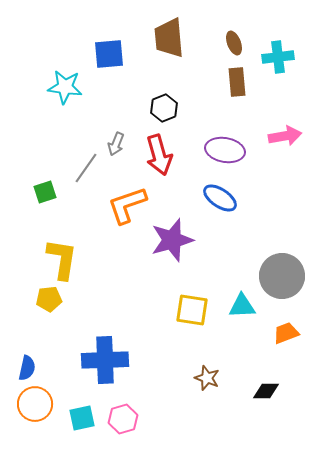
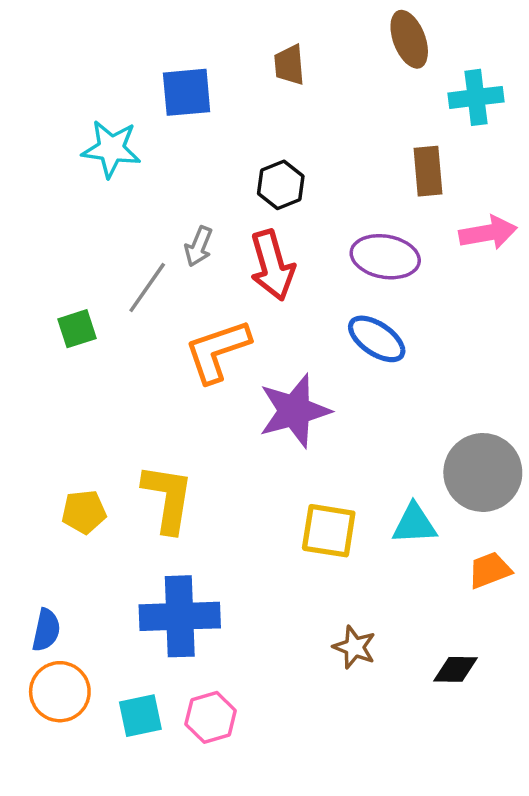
brown trapezoid: (169, 38) -> (289, 65), size x0.6
brown ellipse: (234, 43) -> (409, 39), moved, size x1.4
brown rectangle: (237, 82) -> (428, 171), moved
yellow L-shape: (62, 259) -> (168, 498), moved

